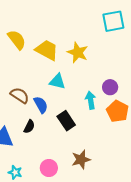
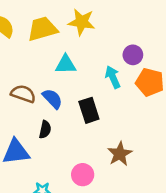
yellow trapezoid: (47, 50) -> (42, 29), turned -30
black rectangle: (66, 121) -> (89, 110), turned 30

